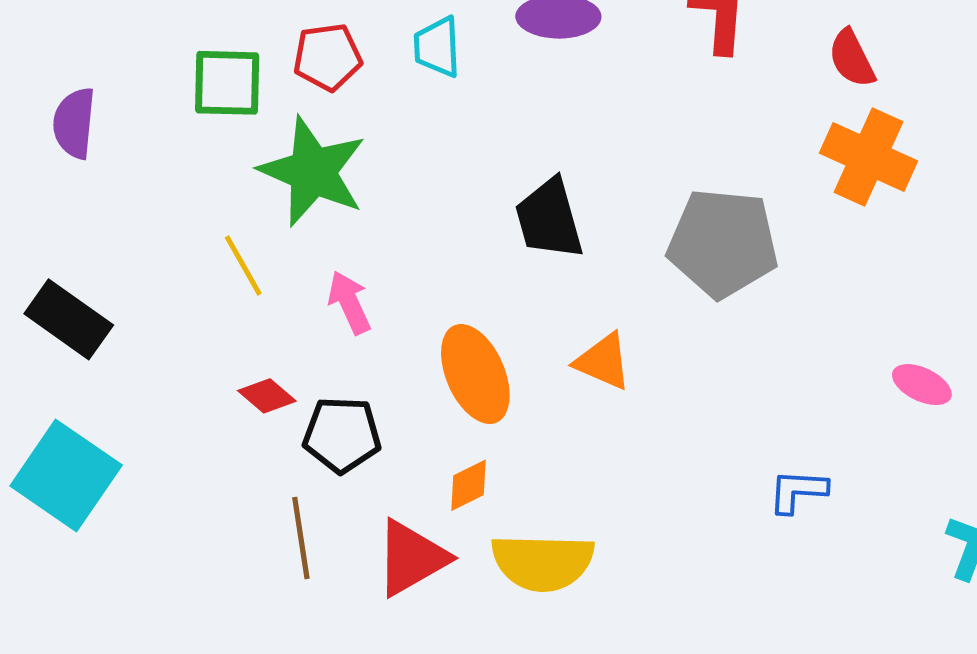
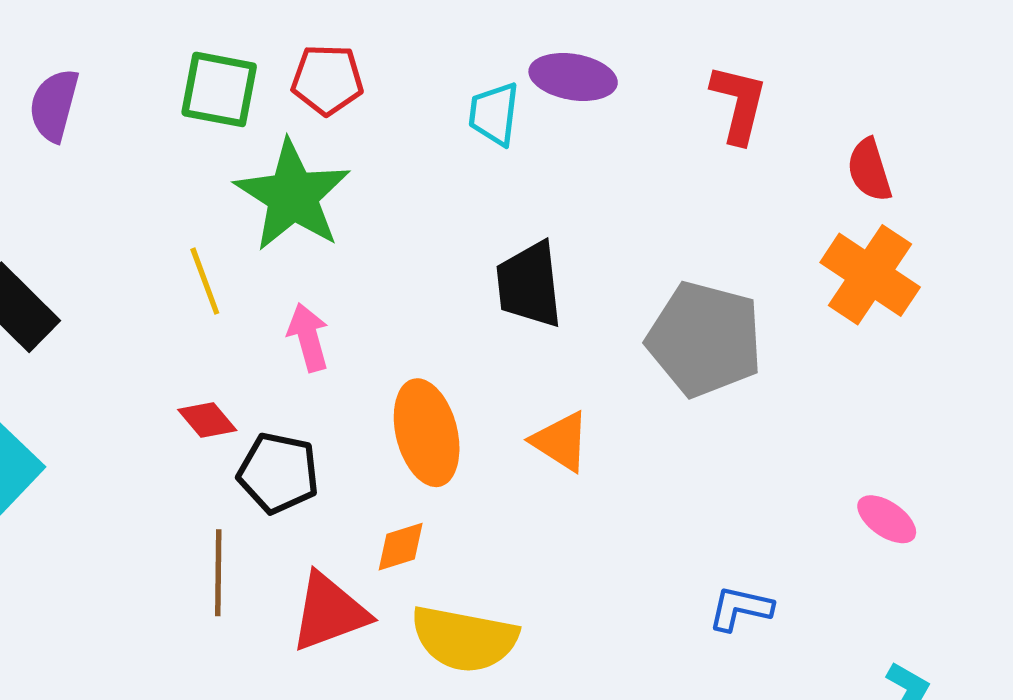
cyan trapezoid: (437, 47) -> (494, 114), moved

